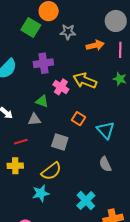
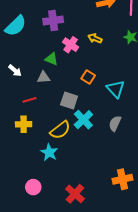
yellow arrow: (85, 81) -> (95, 38), size x0.6
gray semicircle: (105, 164) -> (115, 123), turned 49
cyan star: (41, 193) -> (49, 152), turned -30
cyan cross: (86, 201) -> (83, 120), moved

